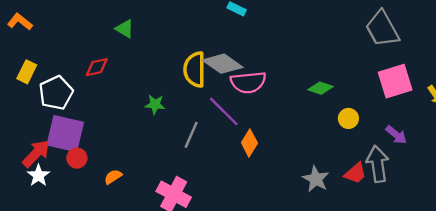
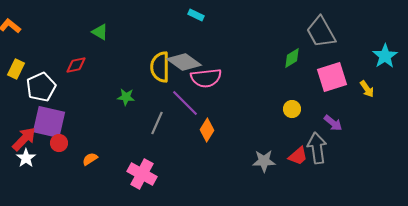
green diamond: (320, 88) -> (292, 58), moved, turned -50
gray star: (316, 179) -> (264, 161), turned -30

